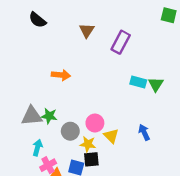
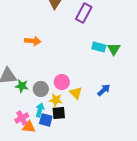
green star: (49, 116) -> (22, 86), moved
blue arrow: (144, 132) -> (104, 90), turned 72
cyan arrow: (37, 148) -> (40, 110), moved

